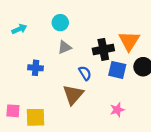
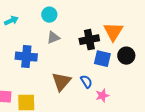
blue cross: (36, 68) -> (26, 57), size x1.5
blue semicircle: (85, 73) -> (86, 82), moved

